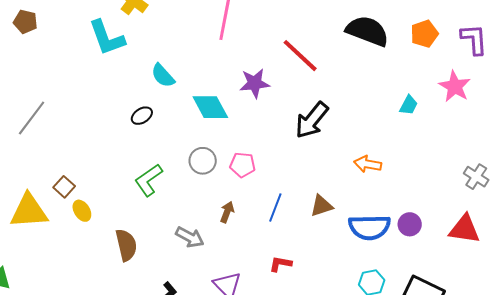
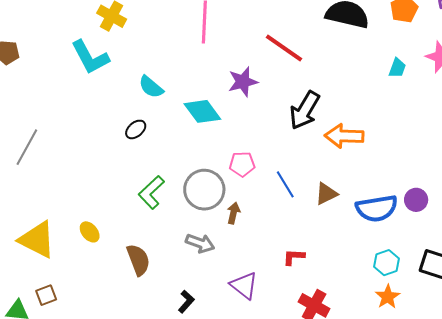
cyan trapezoid: (409, 105) -> (397, 68), moved
gray circle: (203, 161) -> (204, 190), moved, size x1.5
orange arrow: (368, 164) -> (344, 136), moved, size x1.4
brown square: (64, 187) -> (46, 295), moved, turned 35
blue line: (275, 207) -> (285, 184), moved, turned -44
yellow triangle: (29, 211) -> (37, 240), turned 39

